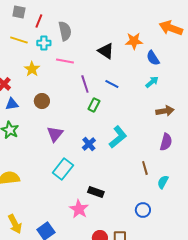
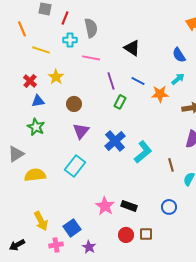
yellow line: (19, 40) -> (41, 50), moved
orange star: (134, 41) -> (160, 94), moved
yellow star: (32, 69) -> (56, 77), moved
brown circle: (42, 101) -> (74, 104), moved
cyan L-shape: (118, 137) -> (143, 152), moved
blue cross: (89, 144) -> (115, 141), size x1.5
cyan rectangle: (63, 169) -> (75, 166), moved
black rectangle: (96, 192) -> (129, 206), moved

